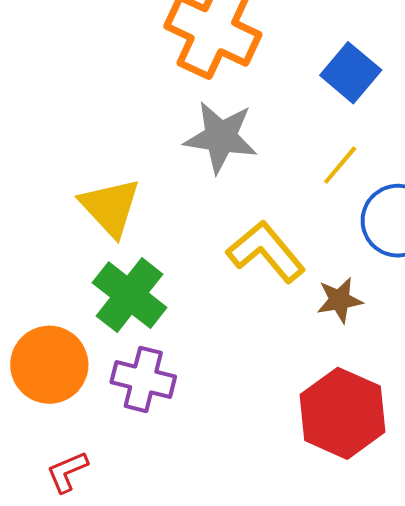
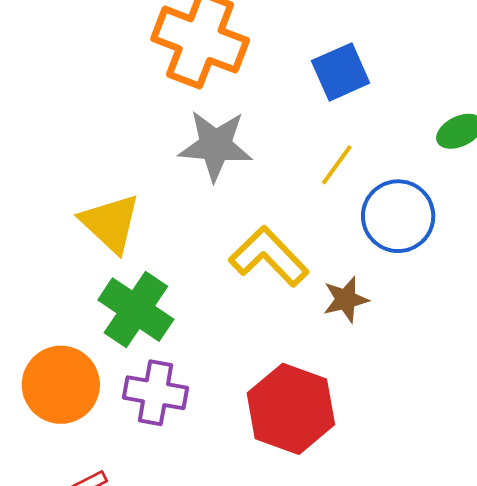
blue square: (351, 73) -> (341, 72), turned 30
red hexagon: (343, 413) -> (291, 409), moved

